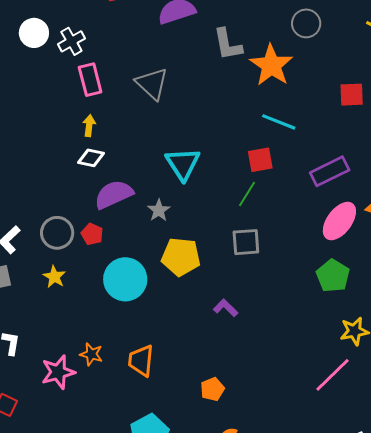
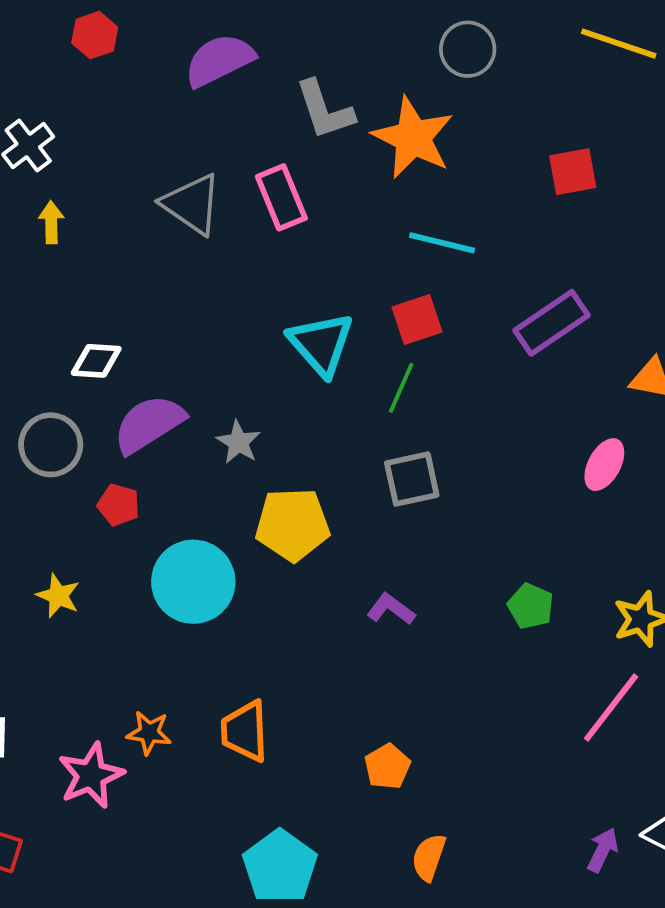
pink rectangle: (90, 80) -> (281, 197), moved
yellow arrow: (89, 126) -> (51, 222), moved
cyan triangle: (183, 164) -> (321, 344), moved
pink ellipse: (339, 221) -> (604, 465), moved, size x0.7
gray circle: (57, 233) -> (51, 445), moved
green pentagon: (333, 276) -> (531, 606), moved, size x0.7

